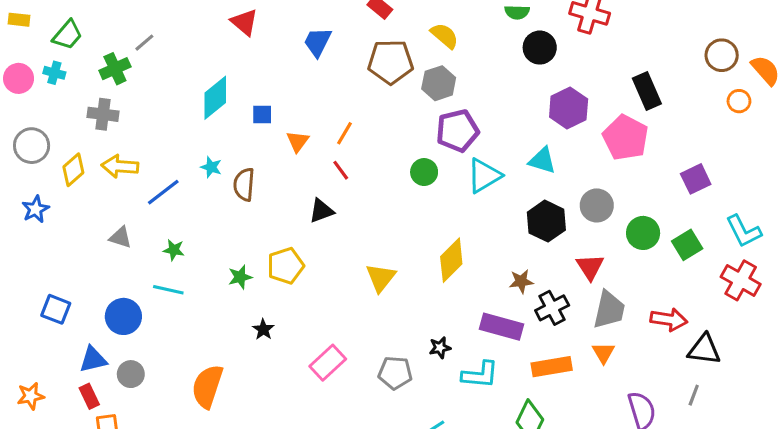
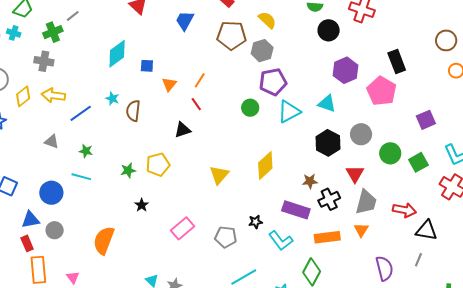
cyan L-shape: (480, 375) -> (281, 241), turned 45

